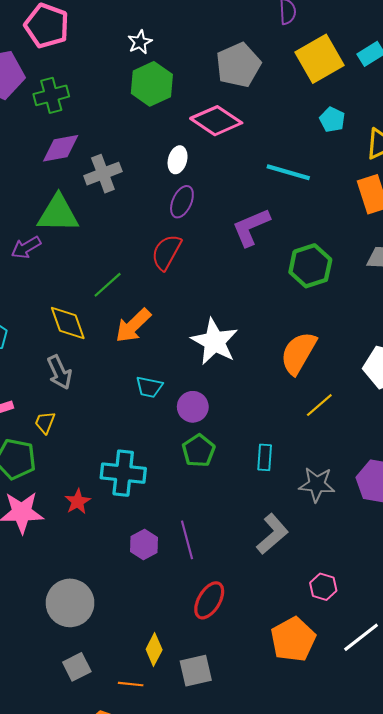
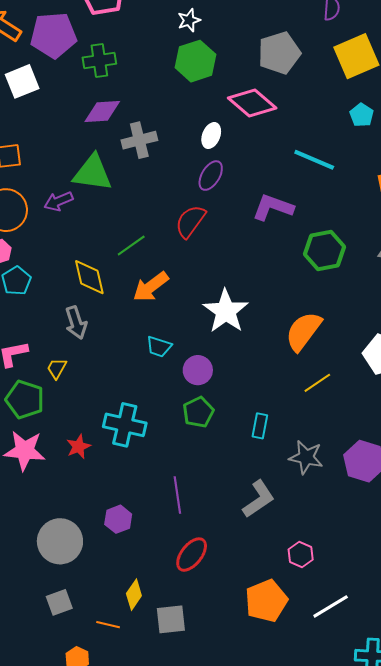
purple L-shape: (251, 227) -> (273, 207), turned 36
purple hexagon: (144, 544) -> (118, 519), moved

